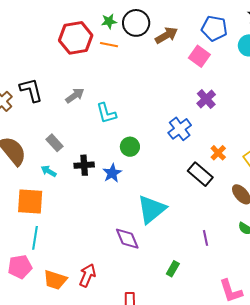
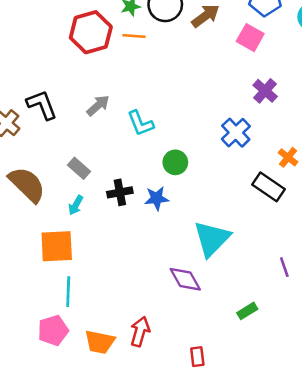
cyan arrow: (49, 171) -> (76, 205), turned -84
blue star: (112, 173) -> (157, 198), turned 30
green rectangle: (173, 269) -> (247, 311), turned 35

